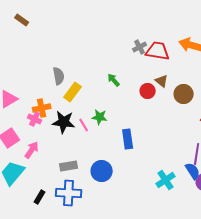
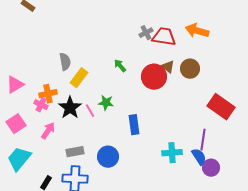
red circle: (148, 91) -> (154, 77), size x1.6
brown circle: (184, 94) -> (190, 69), moved
black star: (64, 122) -> (70, 108), turned 30
pink arrow: (32, 150) -> (48, 131), moved
cyan cross: (166, 180) -> (172, 153), moved, turned 30

